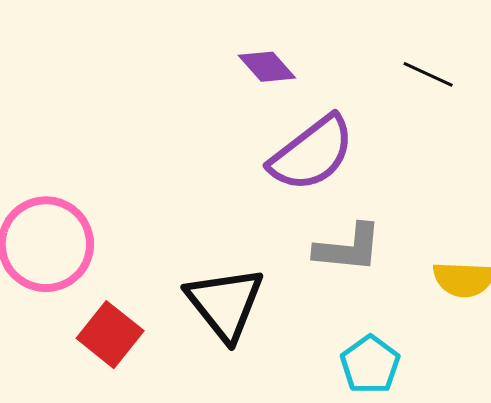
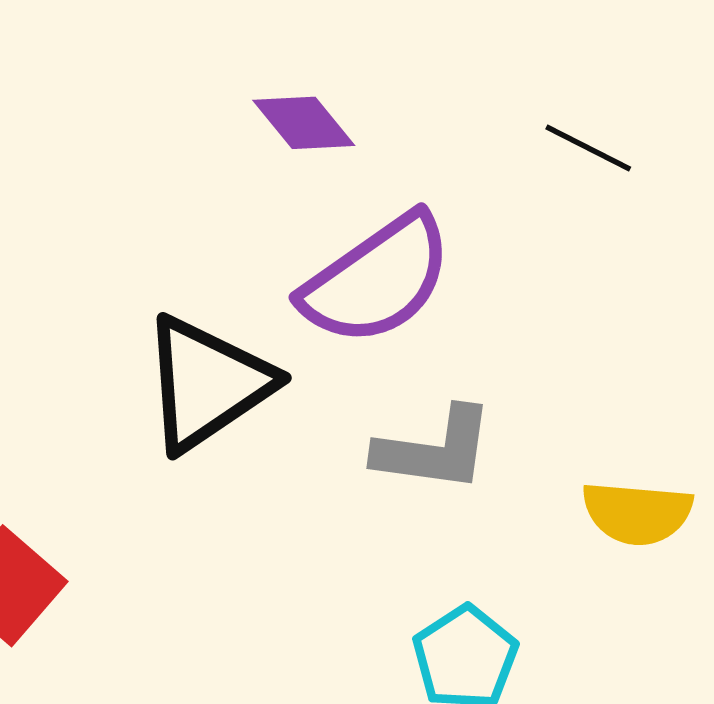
black triangle: (225, 304) -> (207, 383), moved, turned 32

